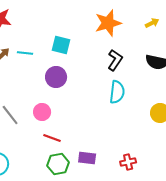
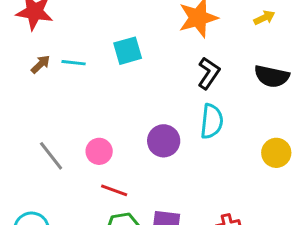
cyan square: (61, 45) -> (128, 51), turned -30
purple circle: (56, 77) -> (164, 141), moved

